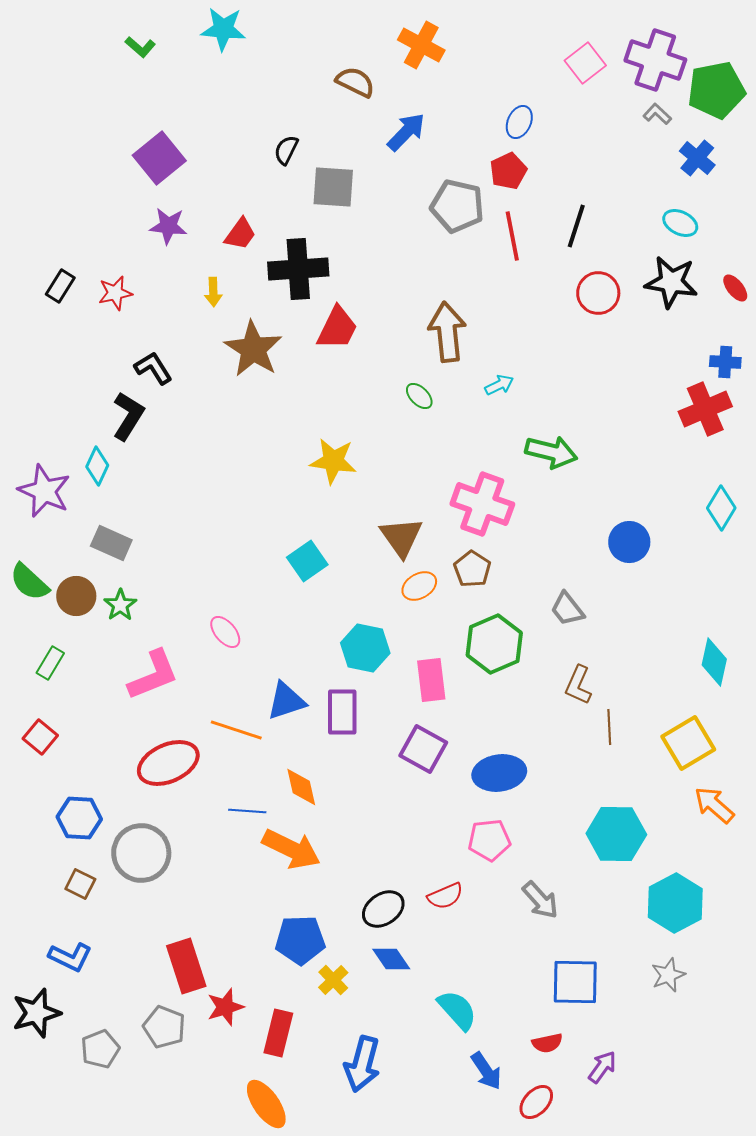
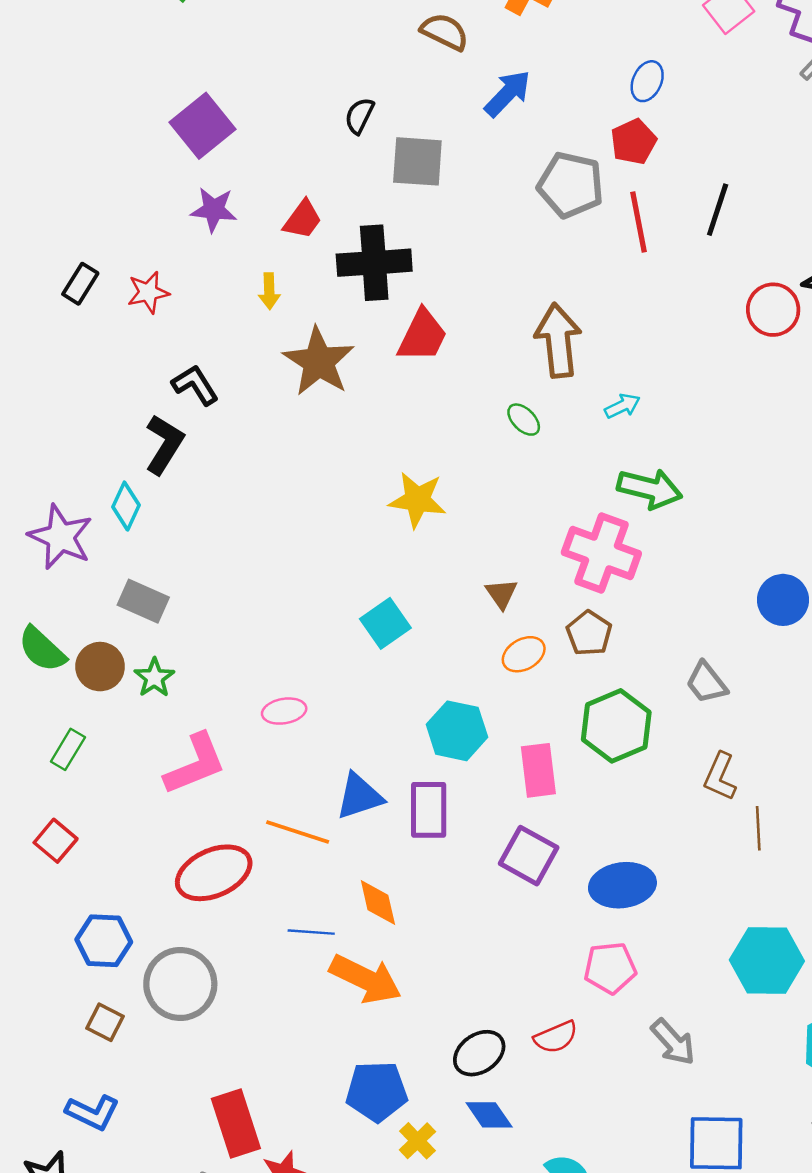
red circle: (598, 293) -> (773, 310), moved
green arrow: (551, 452) -> (650, 489), moved
brown triangle: (401, 537) -> (501, 594), size x0.6
pink ellipse: (225, 632) -> (284, 711), turned -60

